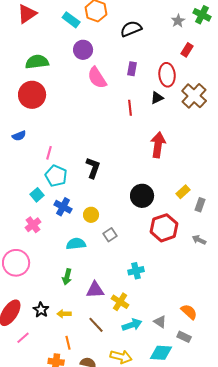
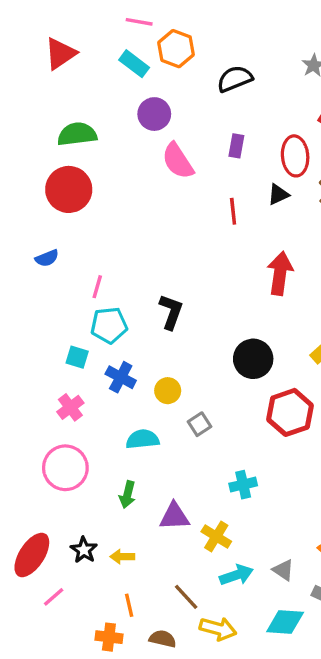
cyan pentagon: (56, 176) -> (109, 325), turned -30
cyan square: (37, 195) -> (77, 357), turned -32
pink circle: (16, 263) -> (65, 468), moved
brown line: (96, 325) -> (186, 597), moved

